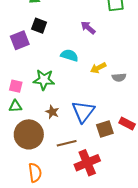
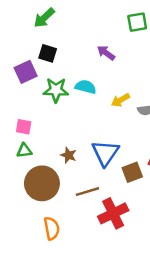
green star: (44, 80) -> (56, 90), moved

